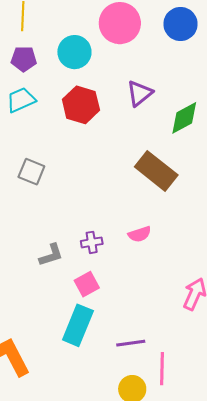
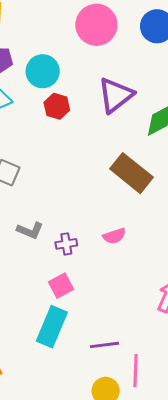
cyan circle: (74, 52) -> (43, 71), moved
purple triangle: (140, 93) -> (116, 95), size x1.4
red hexagon: (81, 105) -> (57, 106), size x0.7
gray L-shape: (51, 255) -> (30, 230), moved, turned 40

